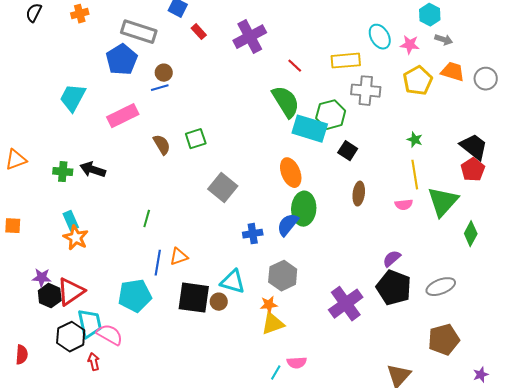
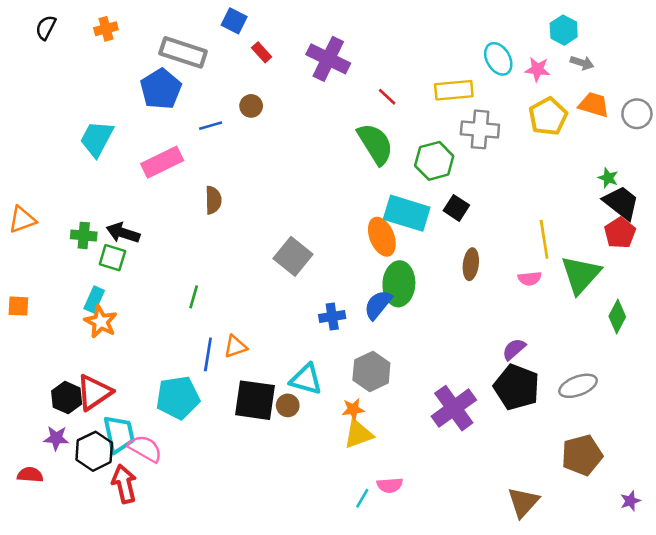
purple cross: (250, 37) -> (328, 59), turned -36
brown circle: (164, 73) -> (251, 106), moved
cyan rectangle: (310, 129) -> (407, 213), moved
green square: (196, 139) -> (112, 258), moved, turned 35
green star: (415, 140) -> (608, 178), moved
brown semicircle: (162, 145) -> (213, 200), turned 30
cyan rectangle: (71, 221) -> (94, 299), turned 48
purple star: (42, 278) -> (56, 438), moved
red semicircle: (22, 355) -> (30, 475), turned -90
red arrow: (94, 362) -> (124, 484), size x1.6

